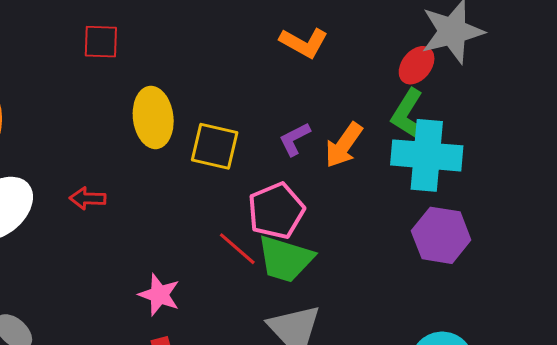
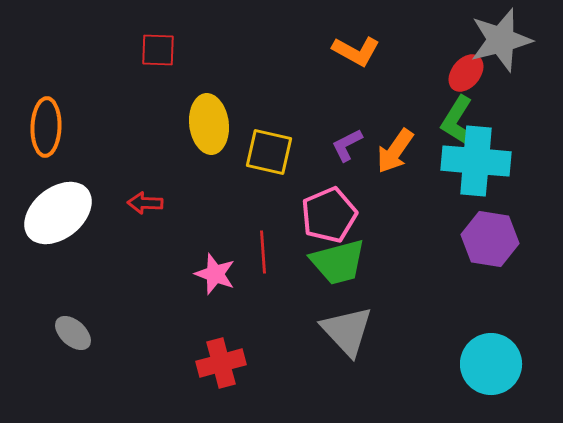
red line: (237, 249) -> (263, 252), moved, turned 45
green trapezoid: (285, 259) -> (338, 262), turned -32
pink star: (159, 295) -> (215, 274), moved

